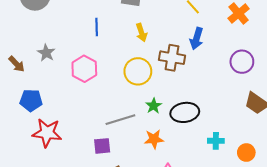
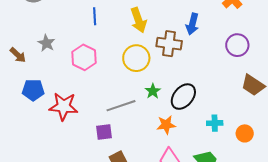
yellow arrow: (141, 32) -> (138, 20), size x1.4
black ellipse: (185, 112) -> (183, 97), turned -40
red star: (47, 133) -> (64, 106), moved
orange star: (154, 139) -> (166, 125), moved

